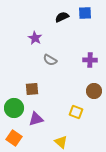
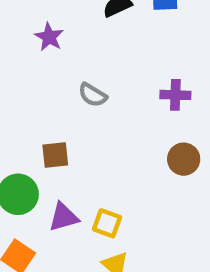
purple star: (35, 38) -> (49, 37), moved
yellow square: (76, 112) -> (107, 223), moved

